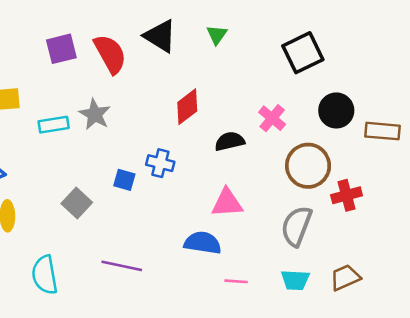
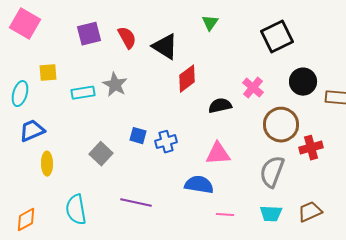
black triangle: (160, 36) -> (165, 47), moved
red semicircle: (110, 54) -> (127, 38), size x0.7
blue cross: (160, 163) -> (166, 142), moved, turned -30

